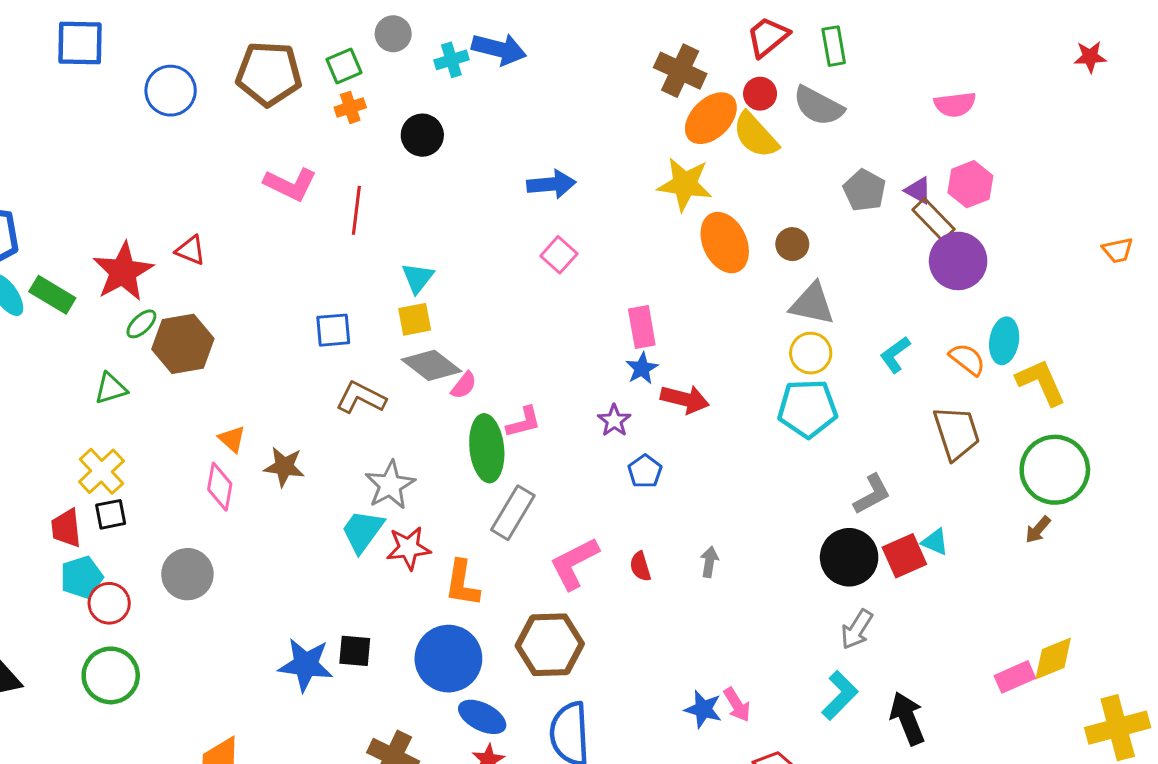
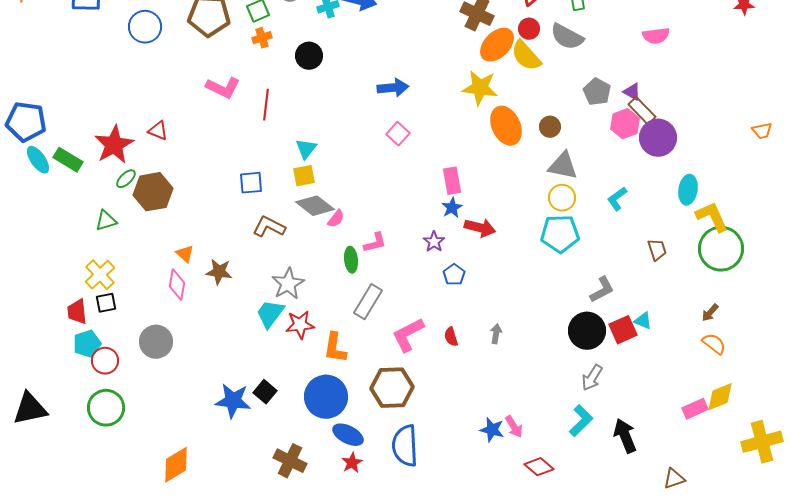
pink hexagon: (970, 184) -> (625, 124), moved
orange semicircle: (967, 359) -> (714, 344), moved
brown trapezoid: (957, 433) -> (657, 250), size x0.6
green ellipse: (487, 448) -> (351, 260), size x0.6
green circle: (1055, 470) -> (721, 249), moved
black square: (355, 651) -> (265, 392), turned 35

